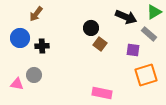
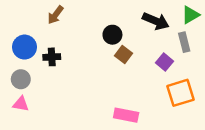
brown arrow: (36, 14) -> (55, 15), moved
gray rectangle: (149, 34) -> (184, 42), turned 35
purple square: (133, 50) -> (164, 62), turned 32
gray circle: (34, 75) -> (21, 79), moved

